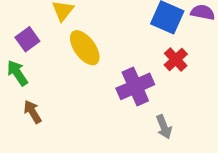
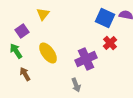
yellow ellipse: (85, 48) -> (48, 53), moved
gray arrow: (164, 127) -> (76, 85), moved

